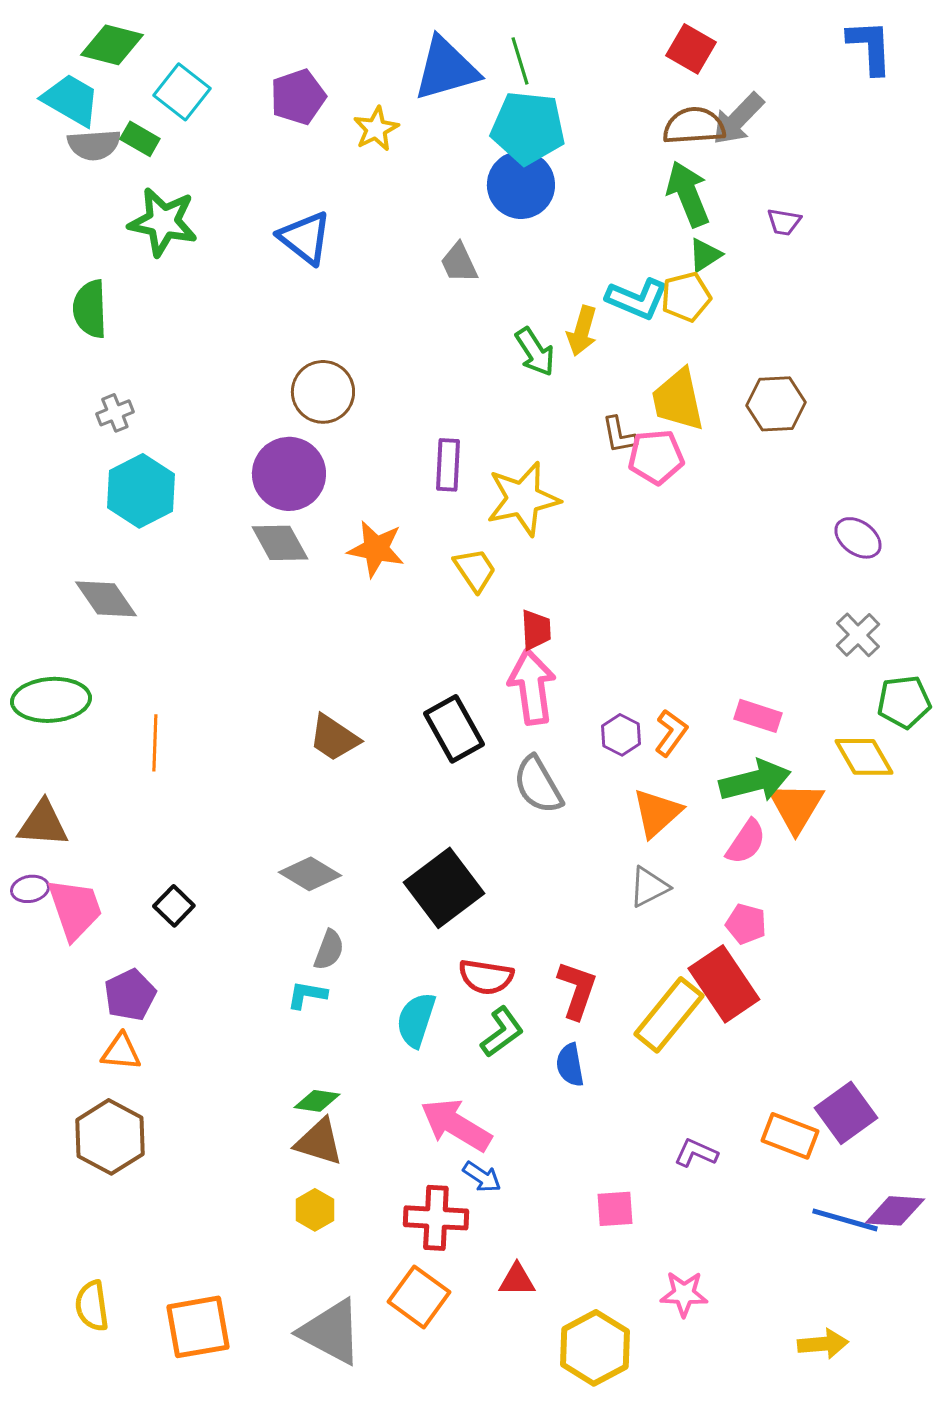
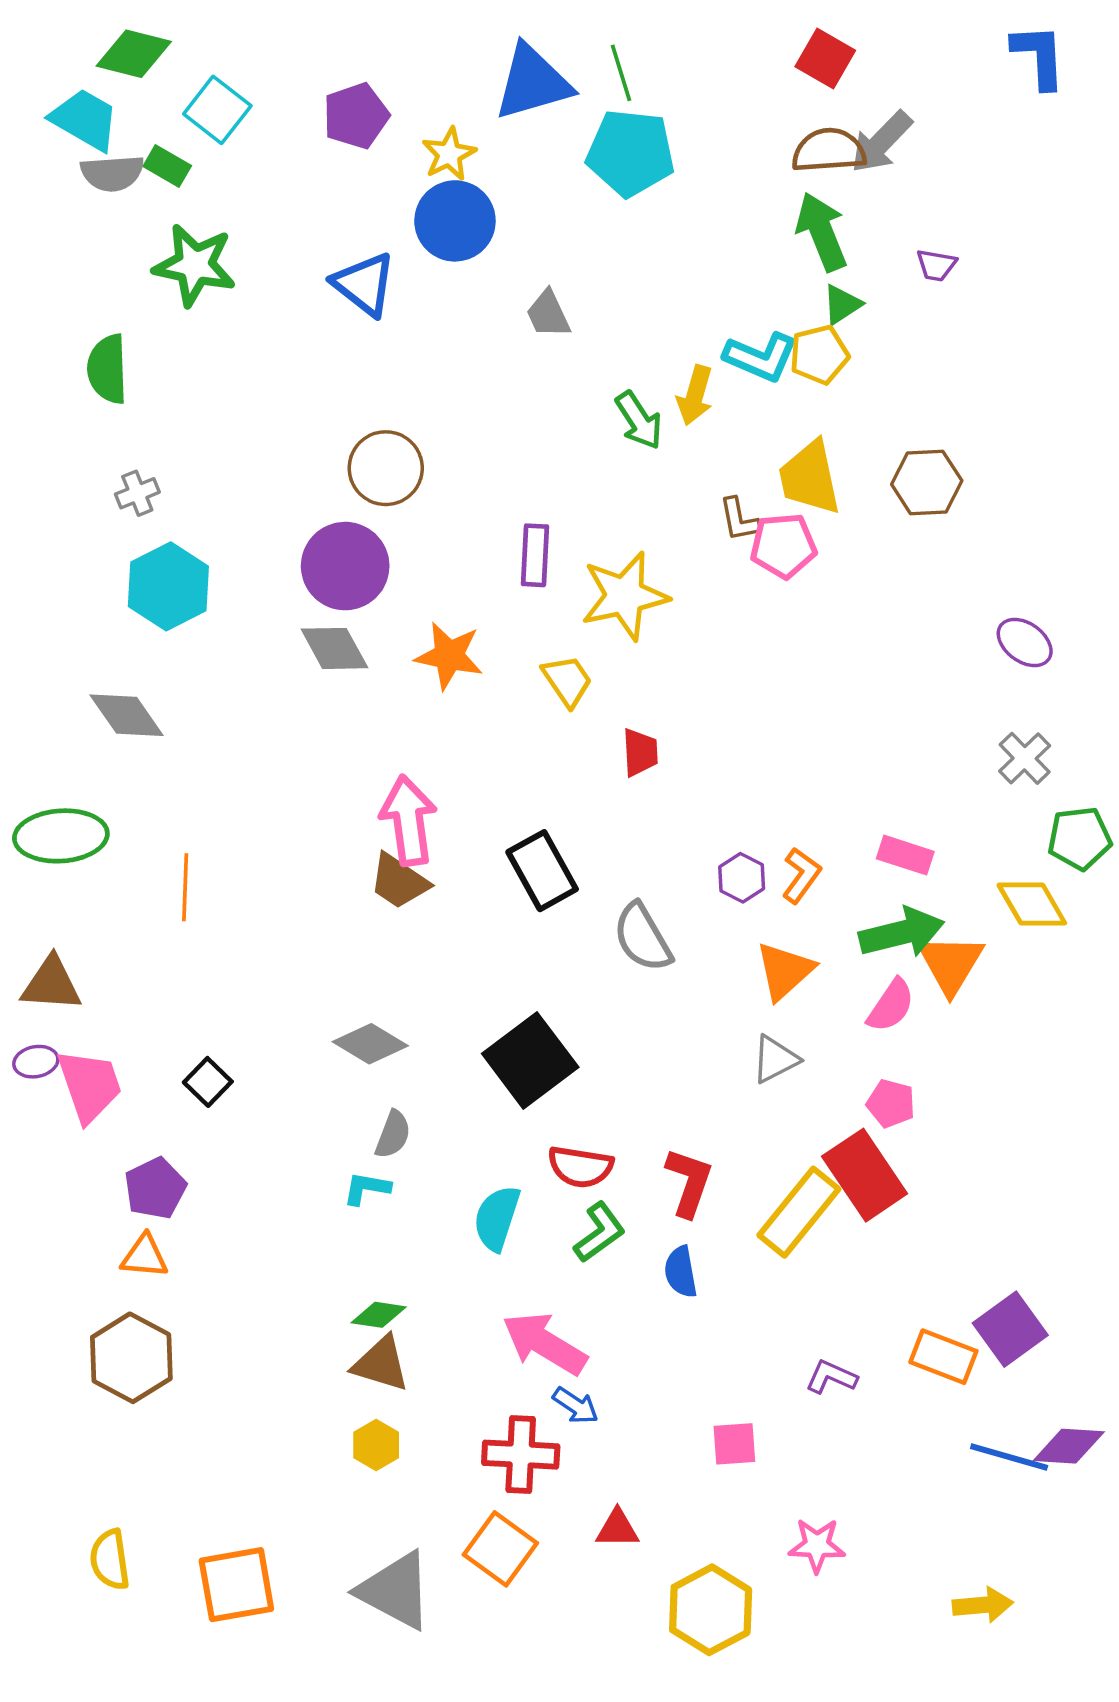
blue circle: (521, 185) -> (455, 221), moved
pink arrow: (532, 687) -> (408, 820), moved

